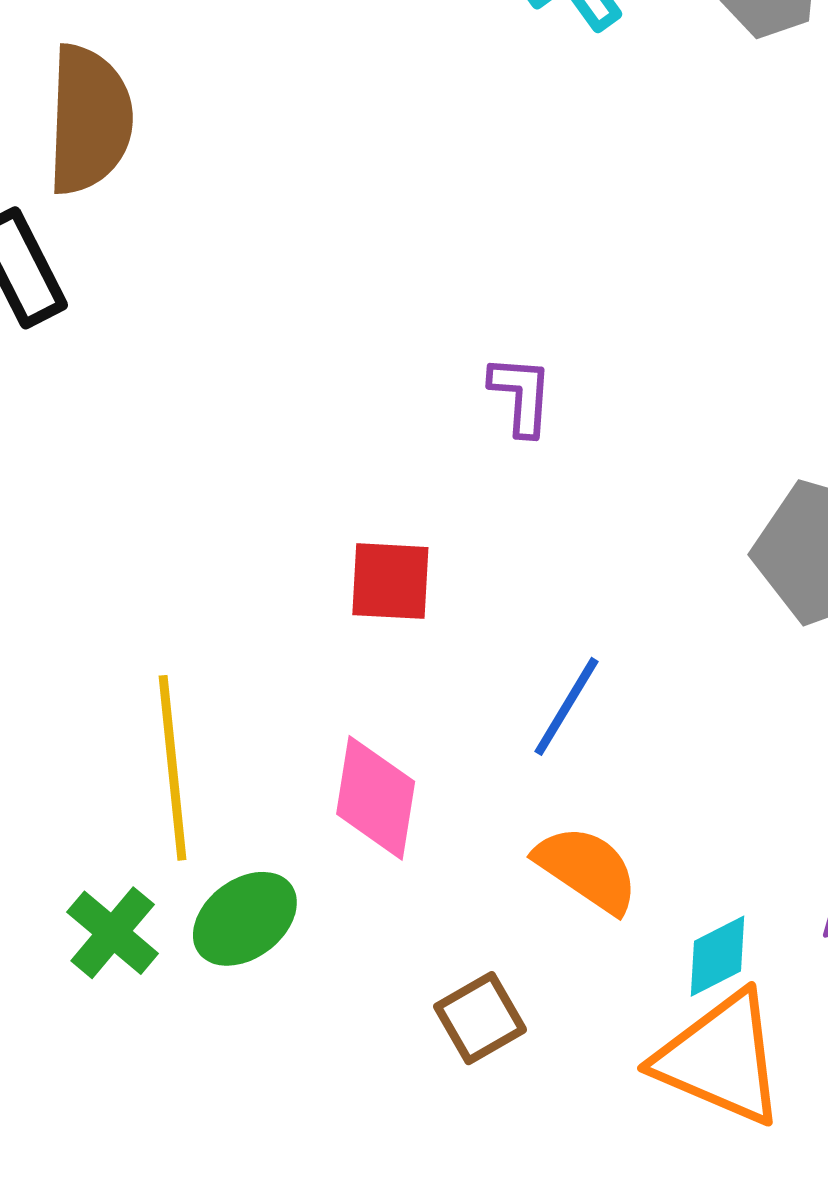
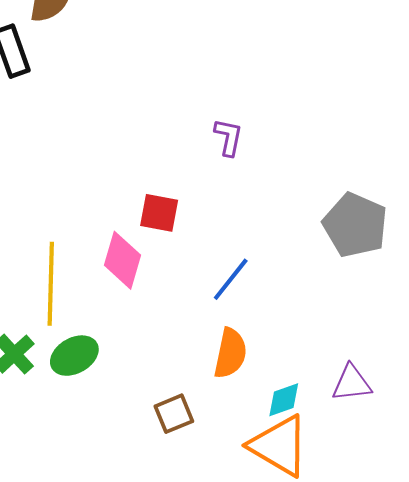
pink diamond: (376, 798) -> (123, 260), moved
orange semicircle: (587, 869) -> (230, 353), turned 60

